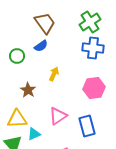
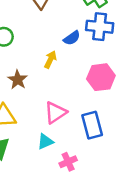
blue semicircle: (41, 46) -> (72, 38), moved
cyan triangle: (34, 134) -> (45, 142), moved

